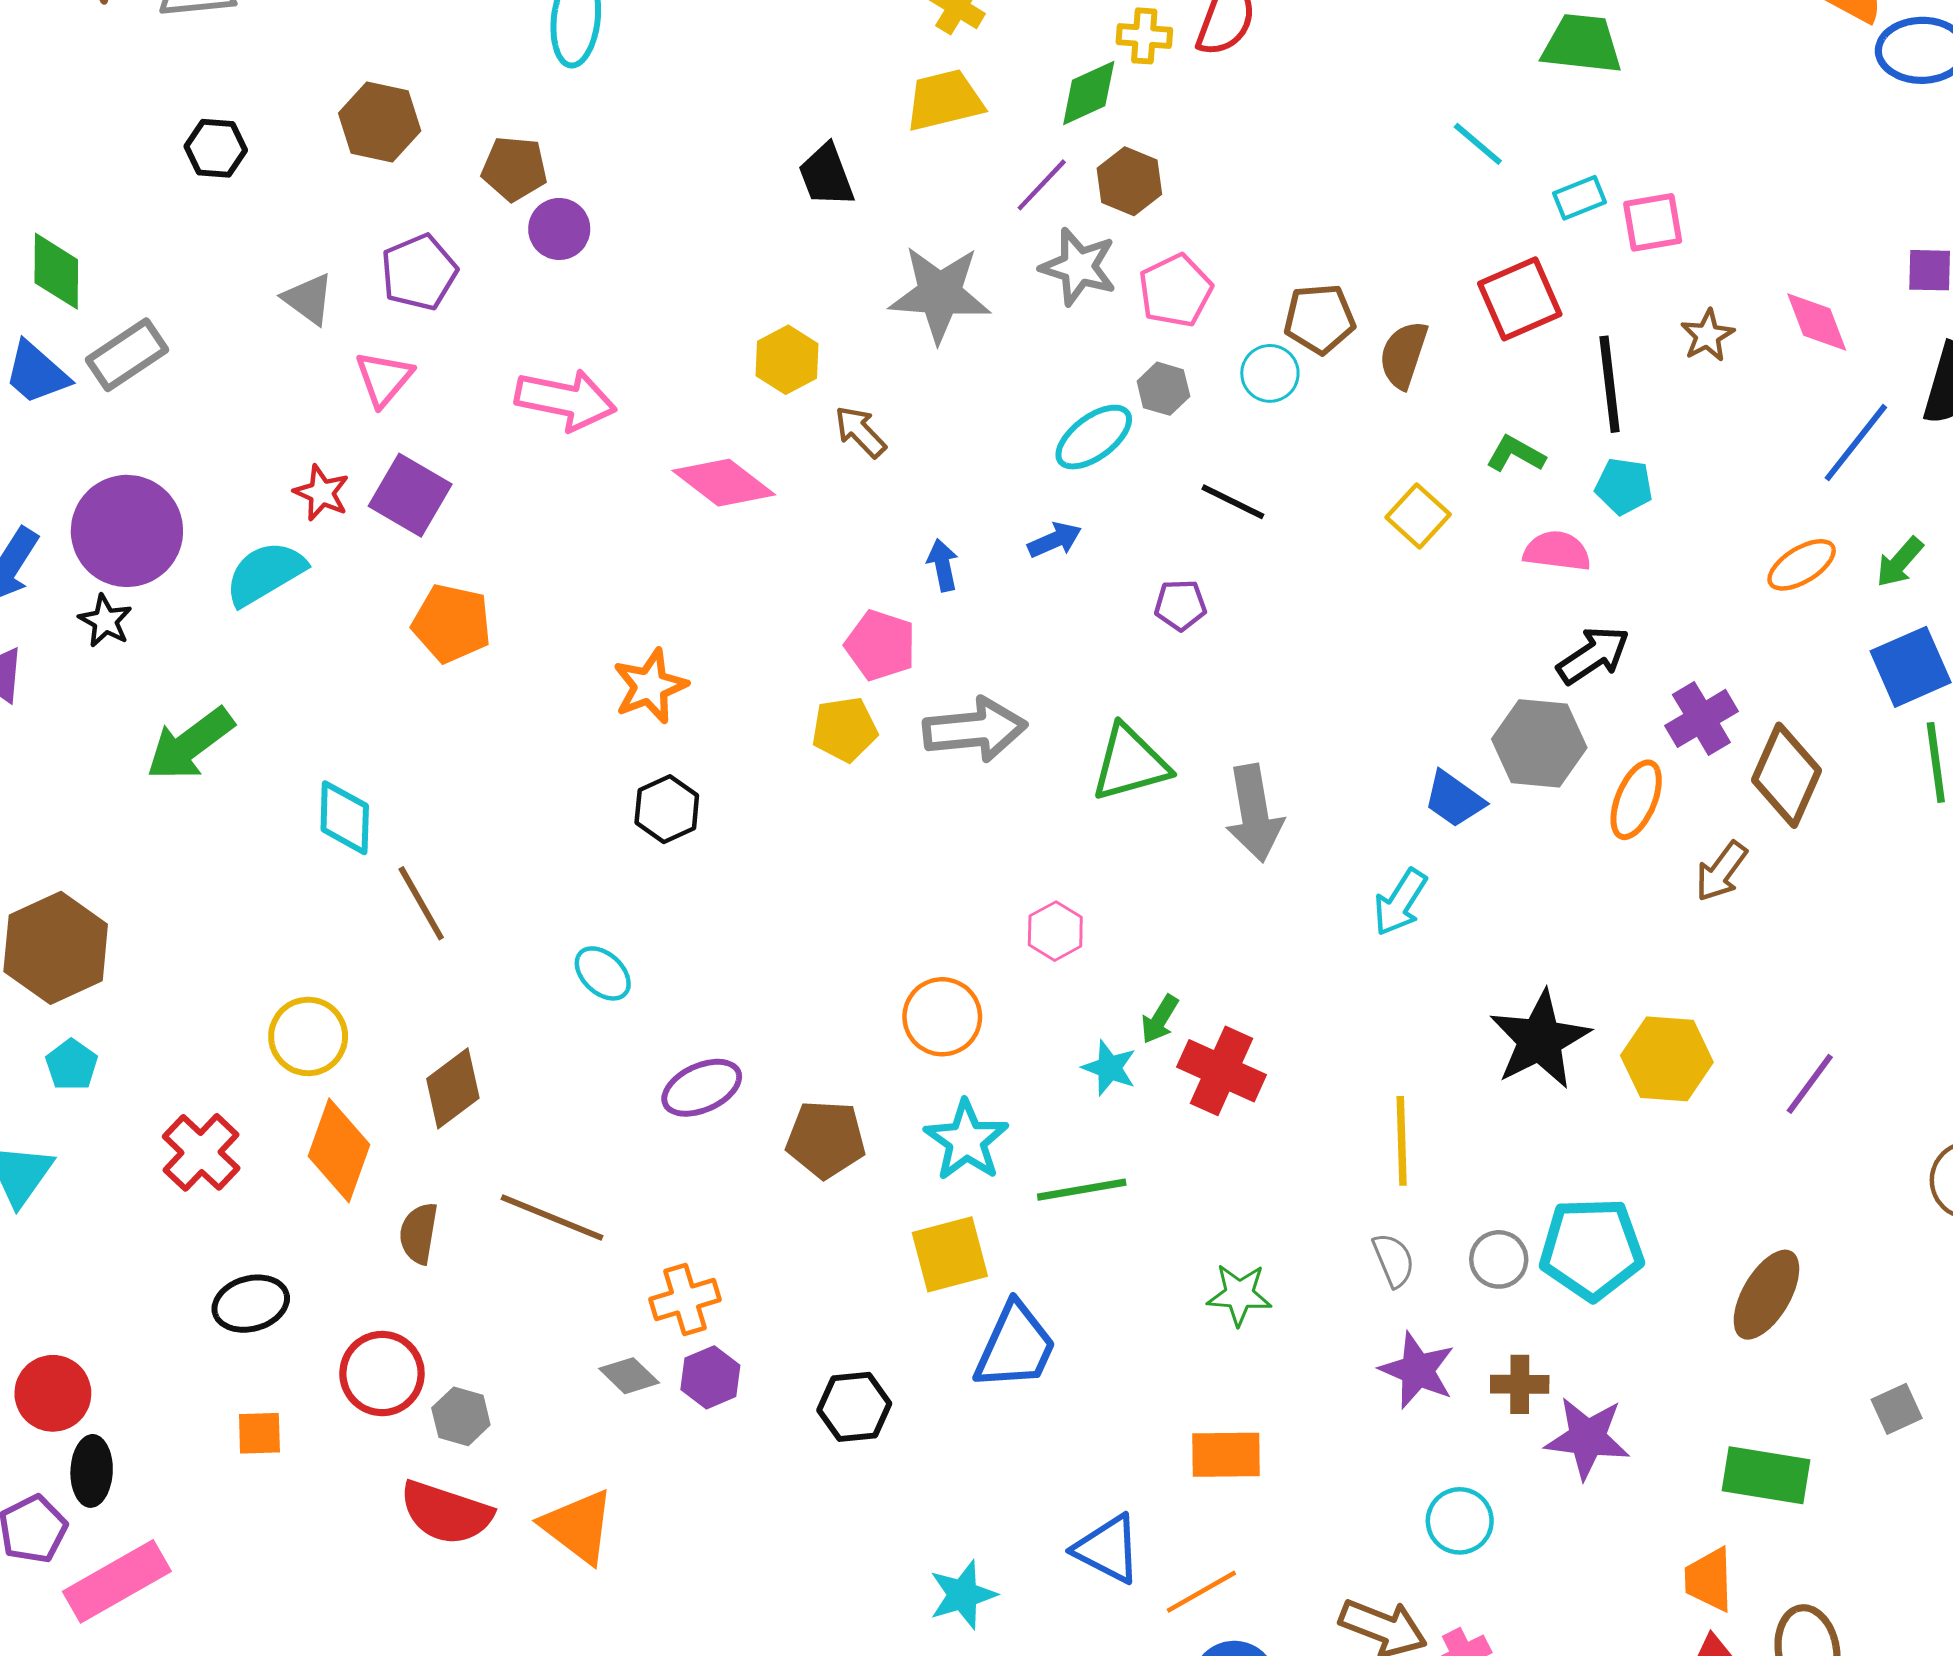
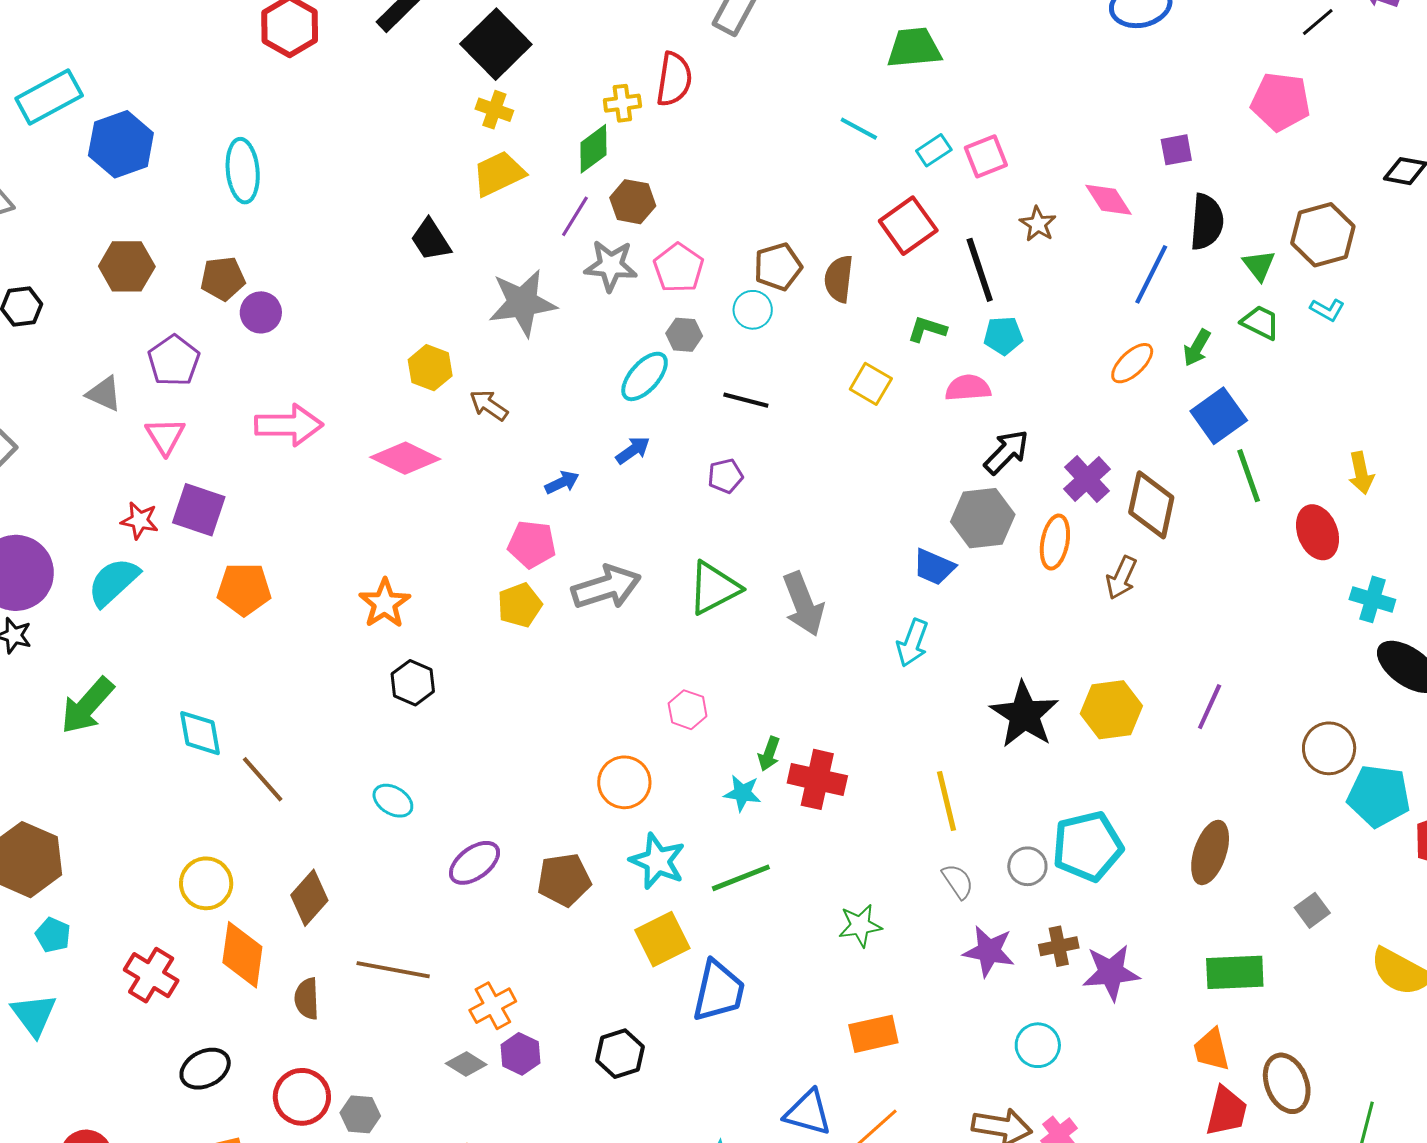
blue arrow: (943, 565) -> (562, 482), turned 88

